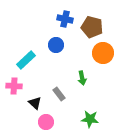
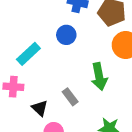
green arrow: (82, 78) -> (99, 77), size x1.5

